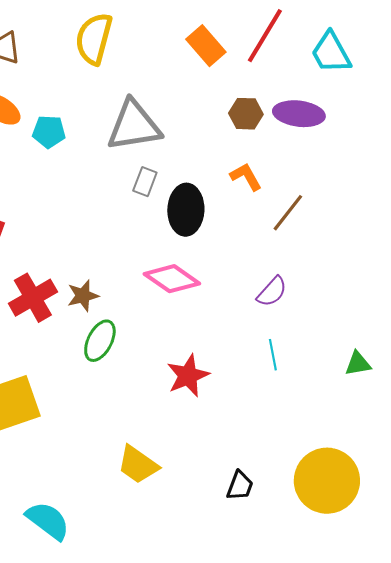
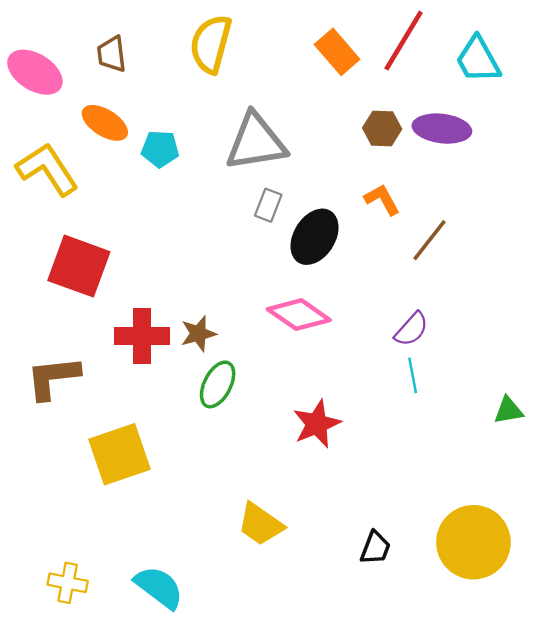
black ellipse: (186, 210) -> (315, 237), turned 30
red cross: (33, 298) -> (142, 336), turned 30
cyan line: (273, 355) -> (413, 375), moved

